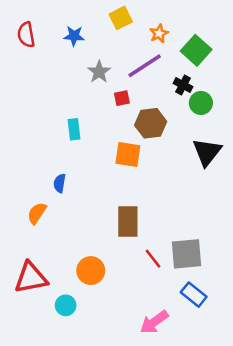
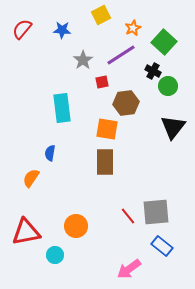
red semicircle: (26, 35) -> (22, 29), turned 50
cyan rectangle: (74, 129) -> (62, 108), size x1.6
brown rectangle: (128, 221) -> (105, 162), moved

